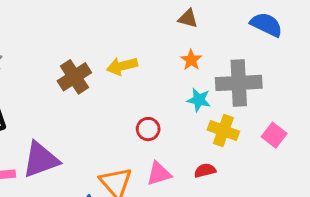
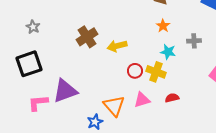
yellow arrow: (122, 66) -> (117, 46), moved
gray cross: (239, 83) -> (194, 41), size x0.5
yellow cross: (223, 131) -> (156, 72), moved

